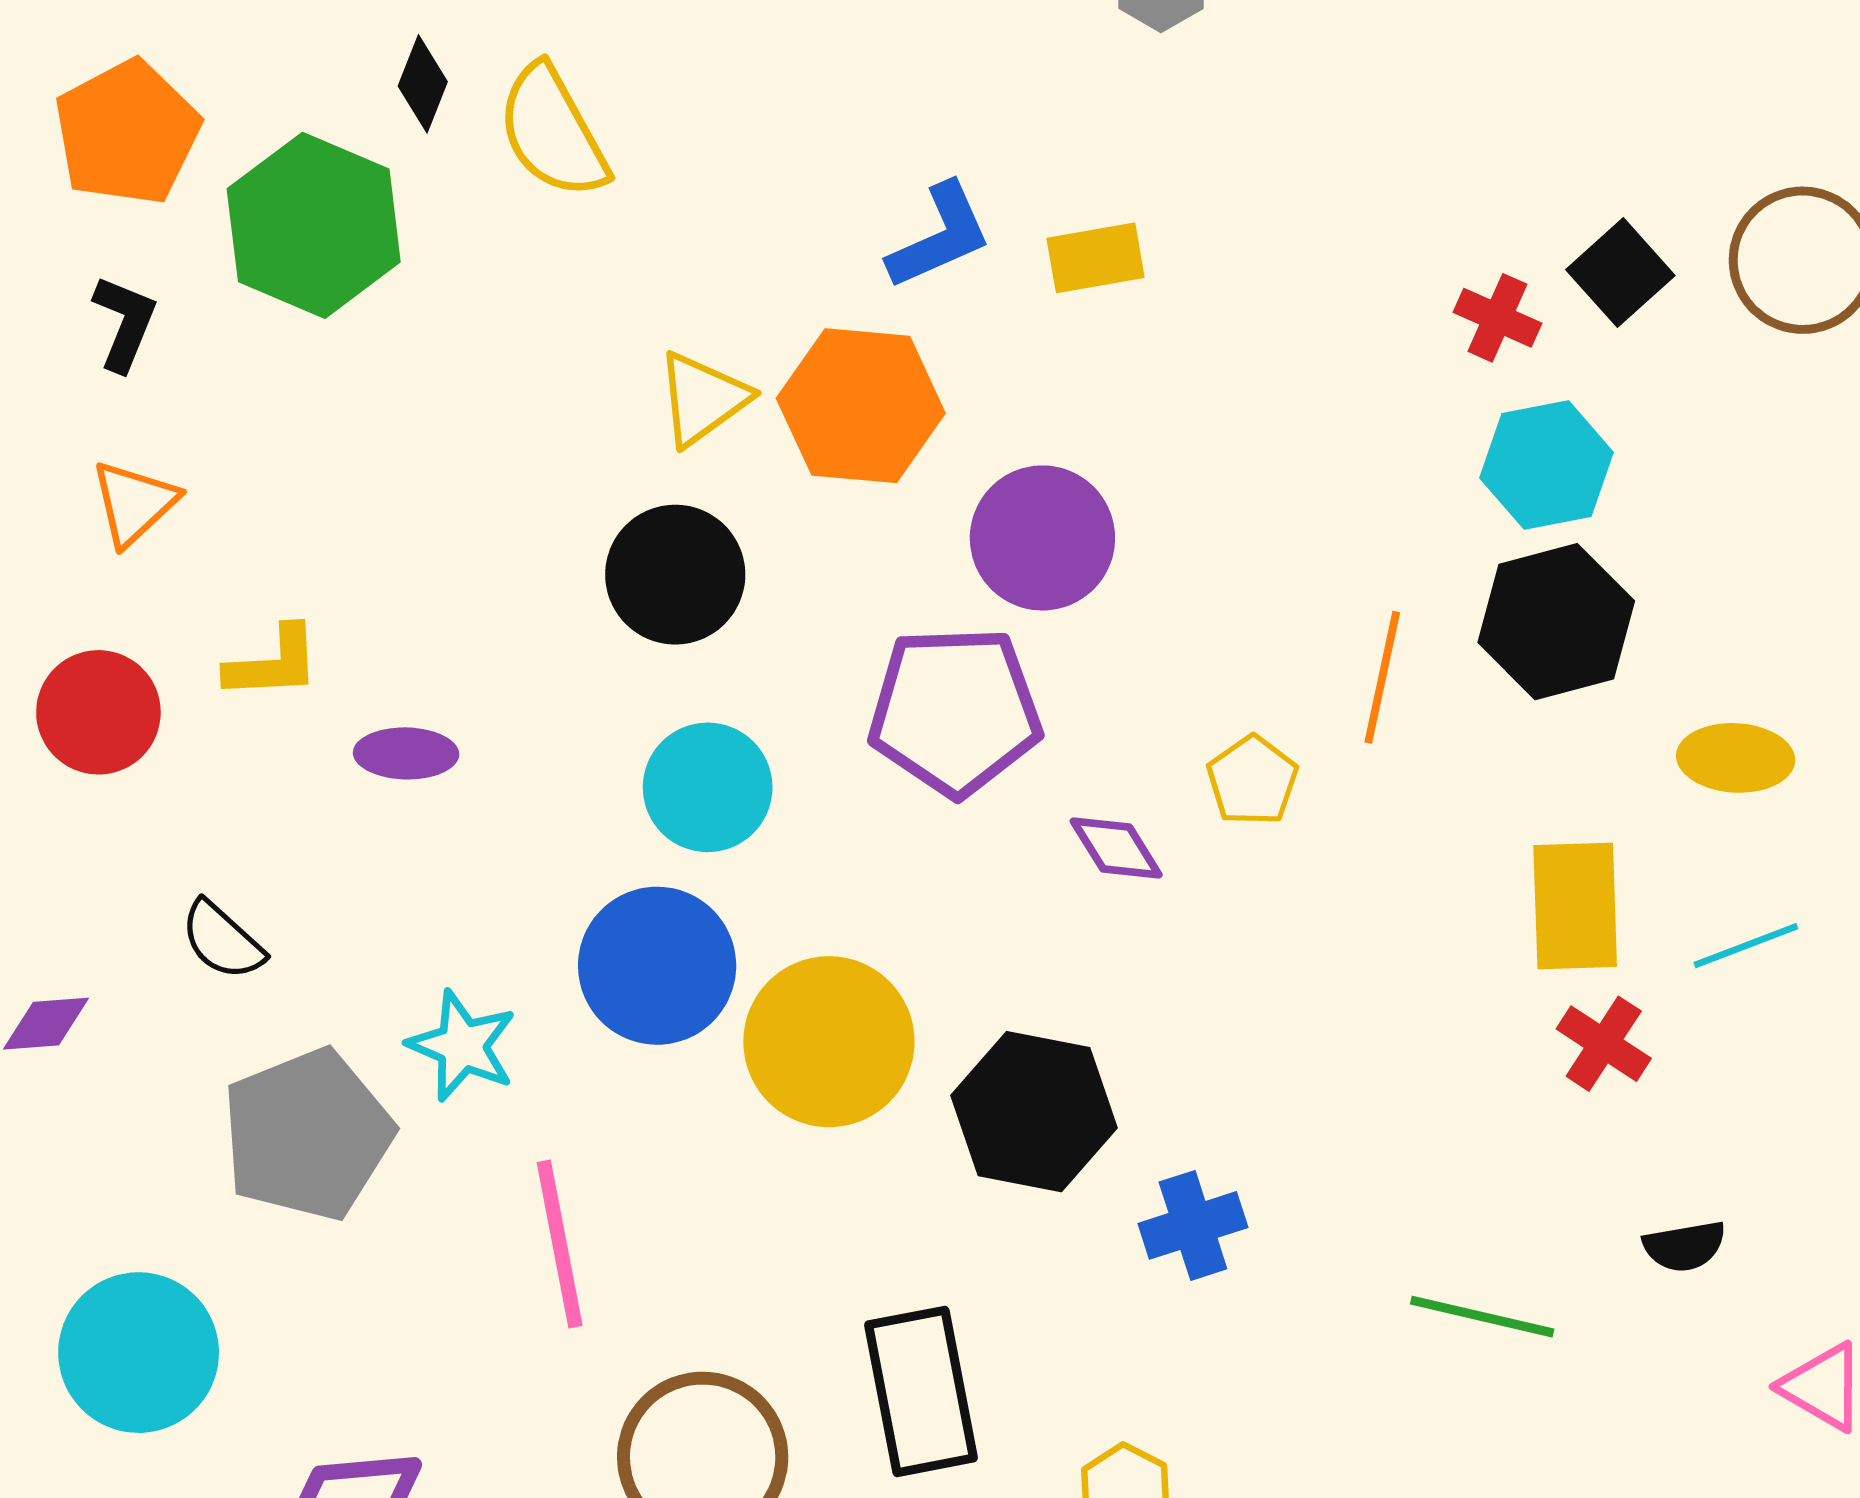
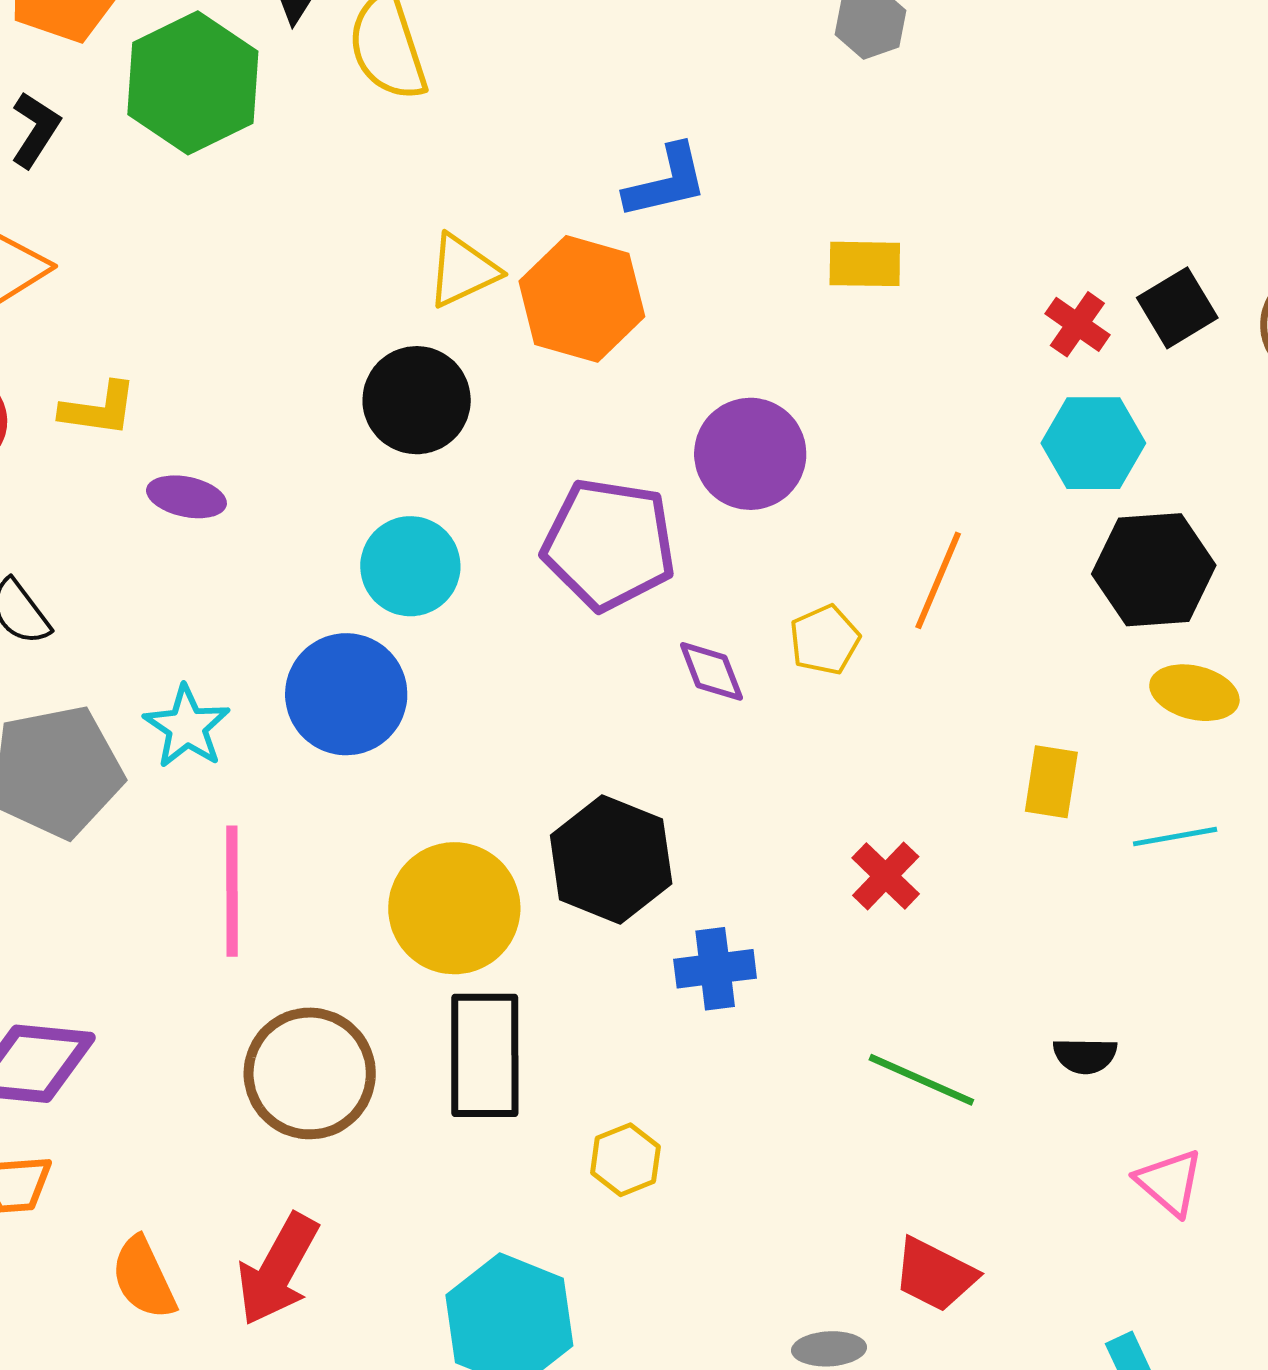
yellow rectangle: (1096, 258) -> (865, 264), moved
purple circle: (1042, 538) -> (750, 454), moved
black hexagon: (1556, 622) -> (1154, 570), moved
yellow rectangle: (1575, 906) -> (1051, 782), size x0.7
yellow circle: (829, 1042) -> (454, 908), moved
red cross: (1604, 1044) -> (886, 876), moved

